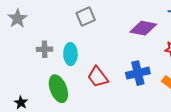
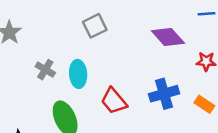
purple diamond: (143, 28) -> (168, 37), turned 40
gray cross: (45, 49) -> (45, 70), turned 35

